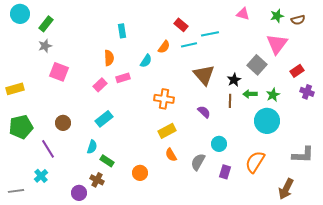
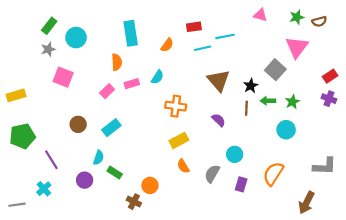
cyan circle: (20, 14) -> (76, 38), moved
red rectangle: (181, 25) -> (194, 27), turned -48
cyan rectangle: (122, 31) -> (131, 33), size x1.6
orange semicircle: (164, 47) -> (167, 45), moved
cyan semicircle: (146, 61) -> (157, 77), moved
red rectangle: (297, 71) -> (330, 76), moved
cyan circle: (267, 121) -> (286, 130), size x0.7
brown circle: (63, 123) -> (78, 124), moved
brown cross: (97, 180) -> (134, 202), moved
purple circle: (79, 193) -> (85, 180), moved

